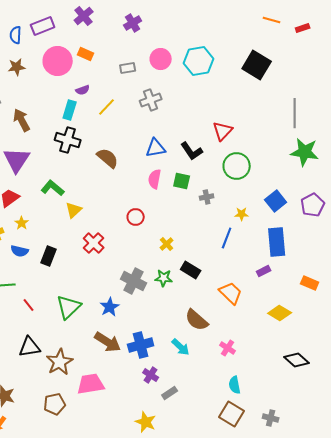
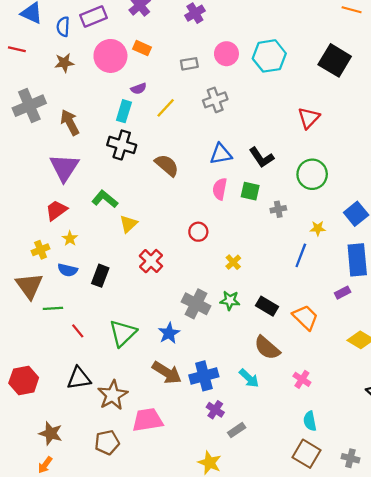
red triangle: (223, 131) -> (309, 118), moved
black rectangle: (191, 270) -> (267, 306), moved

